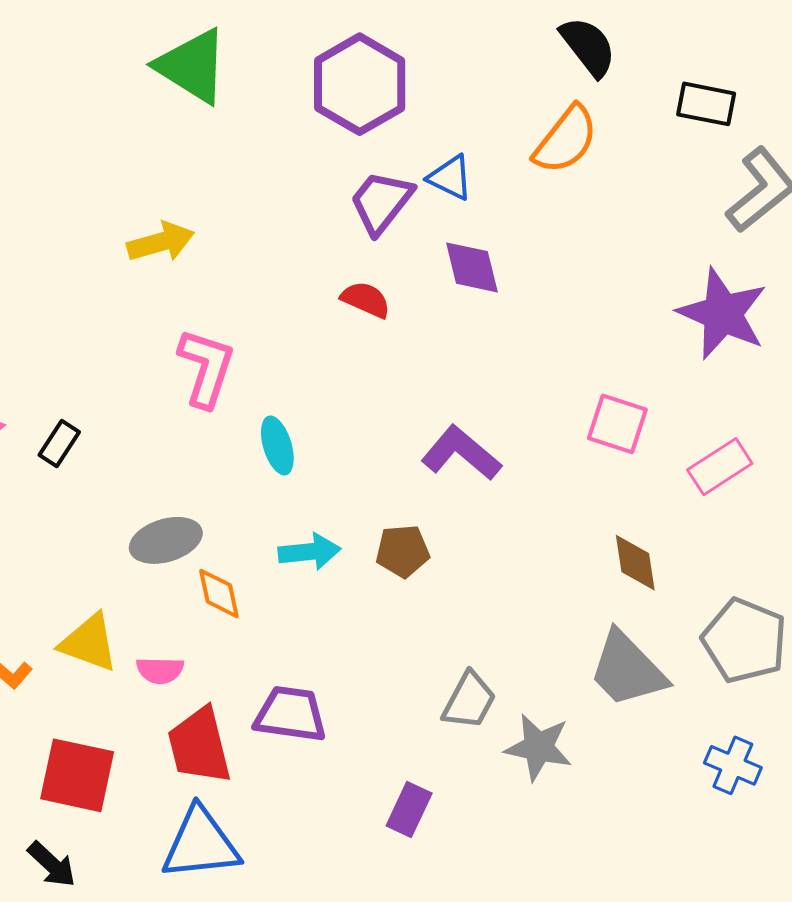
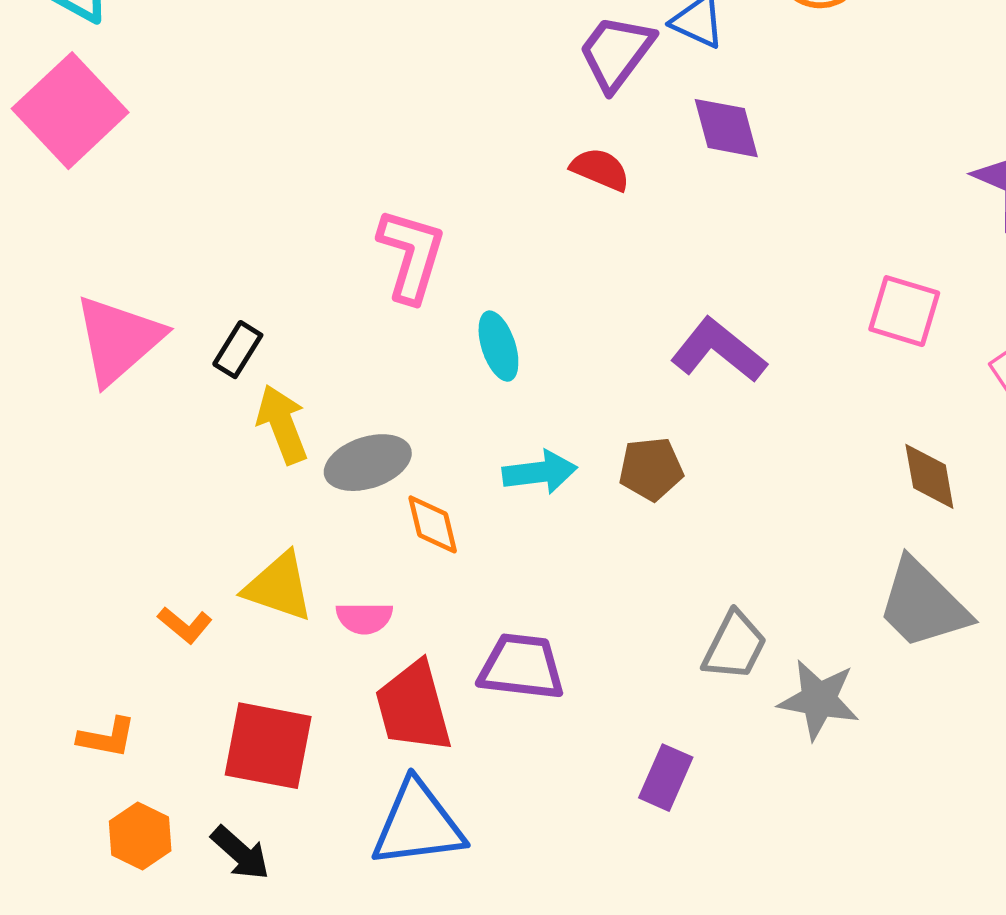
yellow arrow: (161, 242) -> (282, 424), moved, turned -94

